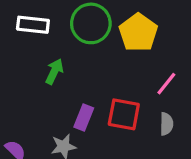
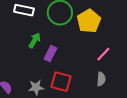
red square: (124, 114) -> (61, 82), moved
purple rectangle: (84, 117) -> (50, 54), moved

